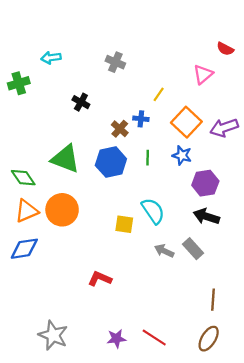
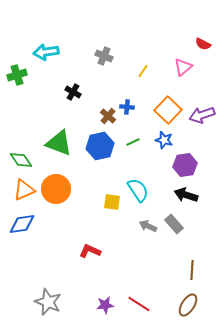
cyan arrow: (51, 58) -> (46, 52), size x1.4
yellow line: (159, 94) -> (143, 71), moved
green line: (148, 158) -> (133, 142), turned 64

